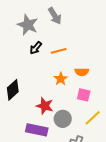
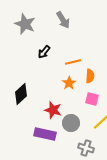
gray star: (28, 25) -> (25, 24), moved
orange line: (59, 51) -> (73, 62), moved
orange semicircle: (82, 72) -> (90, 76), turned -88

